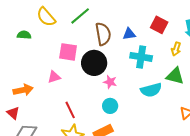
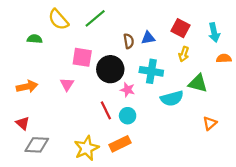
brown semicircle: (103, 34) -> (129, 41), moved, size x0.6
yellow arrow: (176, 49) -> (184, 54), moved
cyan cross: (141, 57) -> (151, 71), moved
pink triangle: (54, 77) -> (67, 84), turned -40
orange arrow: (23, 90) -> (27, 86), moved
red line: (70, 110) -> (106, 110), moved

